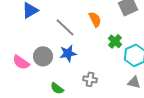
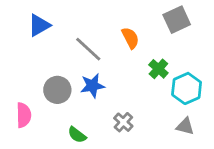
pink semicircle: (21, 62) -> (24, 115), moved, turned -126
gray cross: (90, 79) -> (123, 122), turned 32

